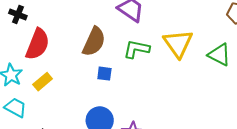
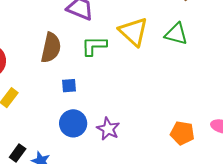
blue square: (104, 74) -> (69, 86), moved

